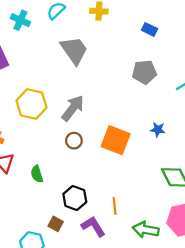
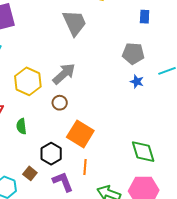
blue rectangle: (149, 29) -> (145, 17), turned 56
yellow hexagon: (32, 104) -> (28, 81), moved
blue star: (158, 130) -> (137, 82), moved
orange square: (116, 140) -> (80, 134), moved

